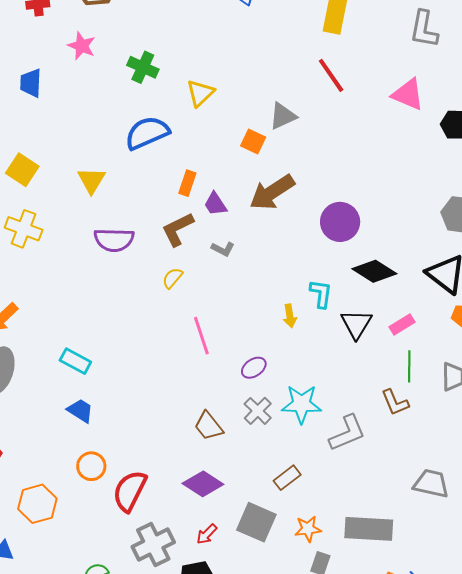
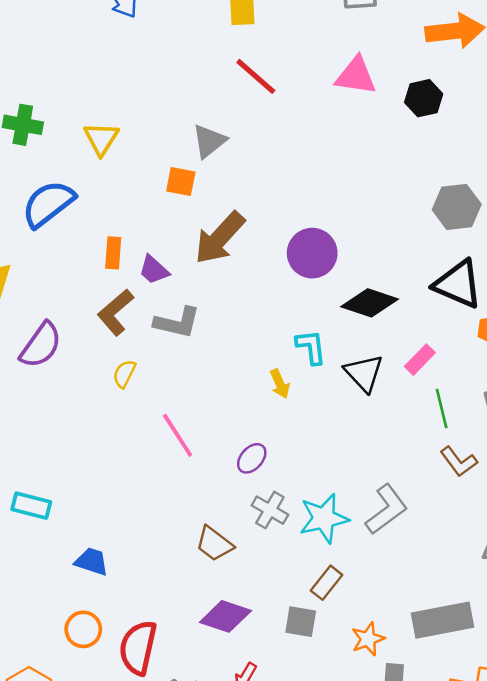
purple semicircle: (114, 240) -> (41, 345), turned -42
gray L-shape: (223, 249) -> (177, 322), size x1.6
brown L-shape: (395, 402) -> (459, 462), moved
cyan star: (301, 404) -> (324, 518), moved
blue trapezoid: (80, 411) -> (92, 561), moved
gray square: (256, 522) -> (301, 622), moved, size x0.7

